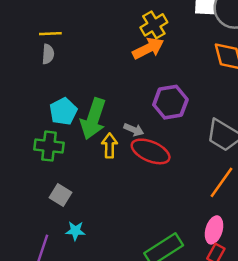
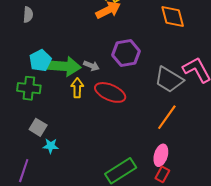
green arrow: (93, 119) -> (64, 66), turned -104
gray arrow: (134, 130) -> (91, 66), moved
cyan star: (75, 231) -> (51, 146), moved

